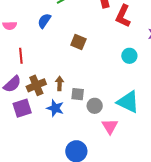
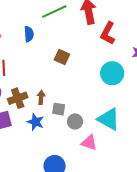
blue semicircle: (44, 21) -> (29, 34), turned 140
cyan circle: (129, 56) -> (112, 73), size x1.5
pink triangle: (110, 126) -> (89, 143), turned -42

